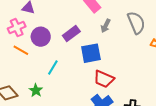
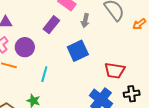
purple rectangle: (71, 34) -> (51, 25), moved
red trapezoid: (104, 79) -> (115, 71), moved

